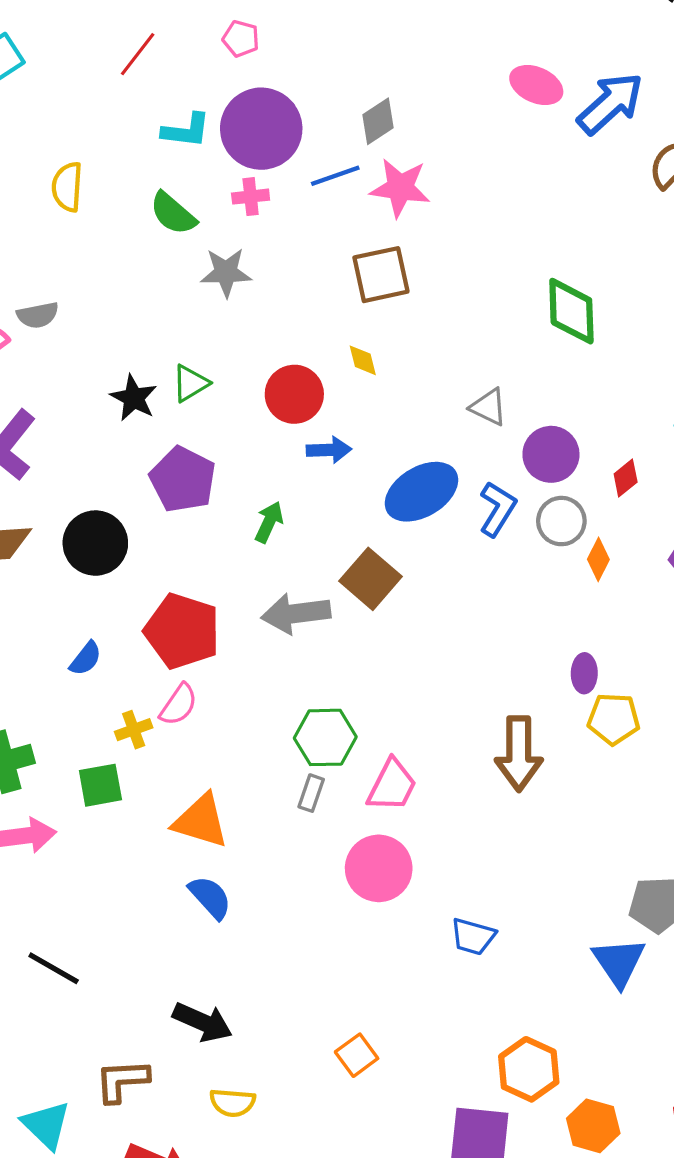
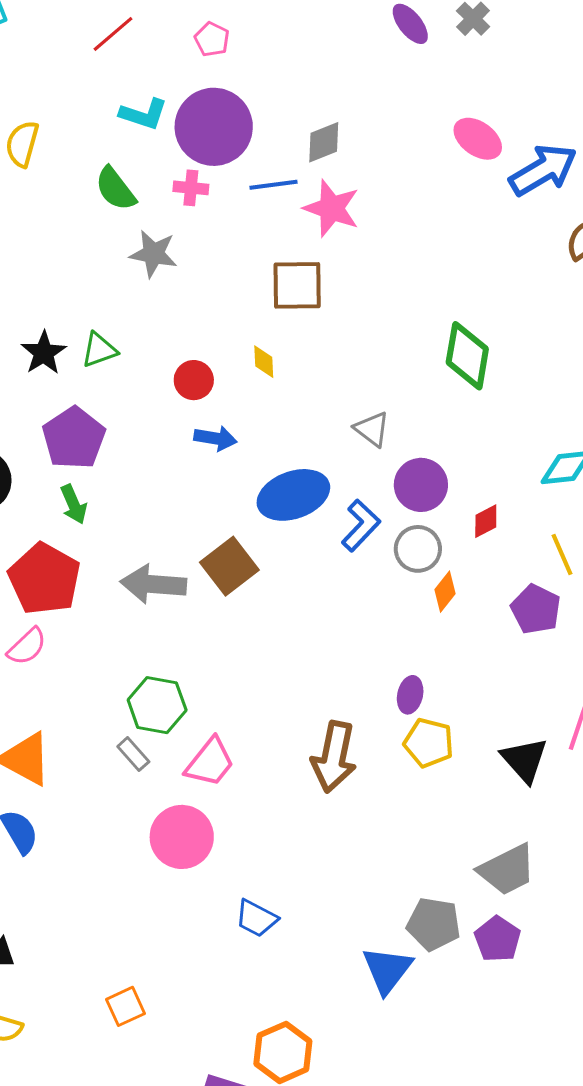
red circle: (294, 394) -> (194, 380), size x0.7
green arrow: (269, 522) -> (74, 504), moved, turned 120
gray rectangle: (311, 793) -> (133, 754), turned -72

